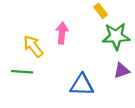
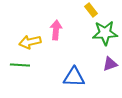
yellow arrow: (33, 46) -> (30, 42), turned -65

